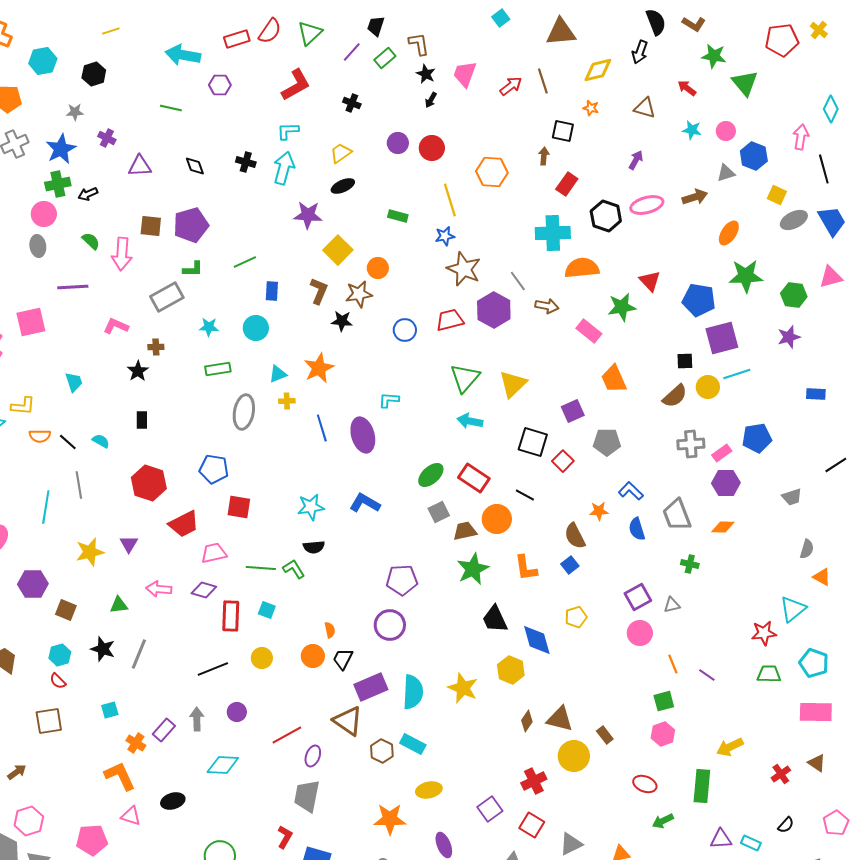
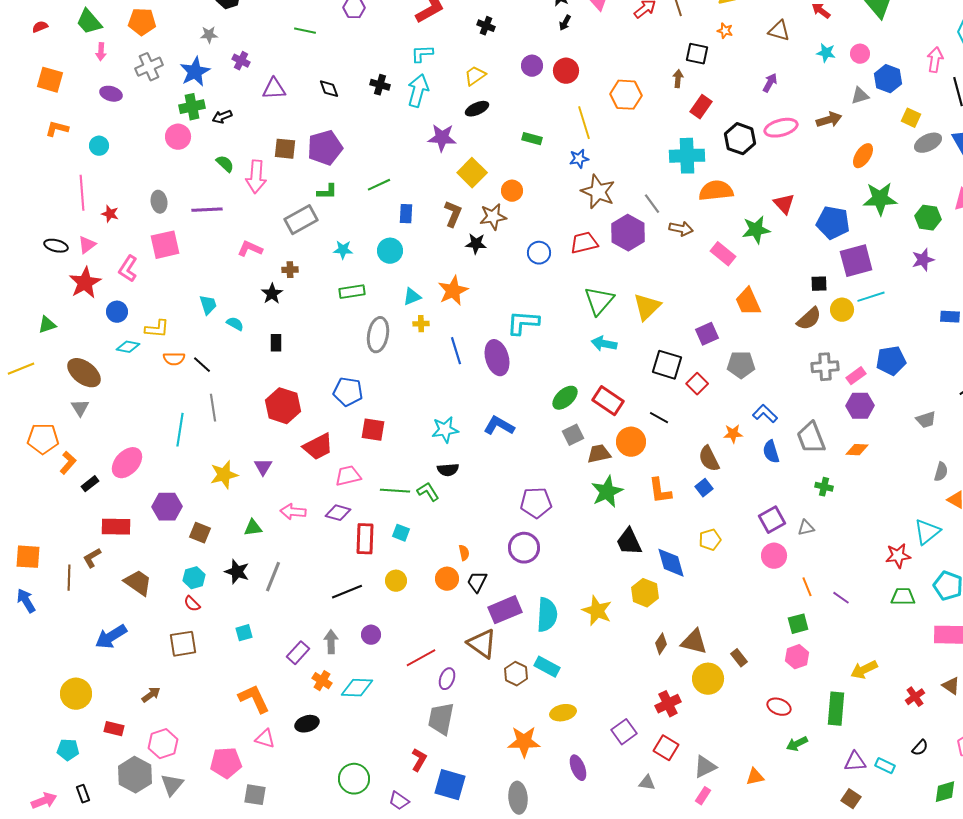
gray ellipse: (38, 246) -> (159, 202), moved
cyan L-shape: (389, 400) -> (523, 323), size x1.6
cyan semicircle: (101, 441) -> (235, 324), moved
orange cross: (136, 743) -> (322, 681), moved

